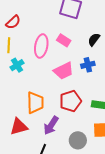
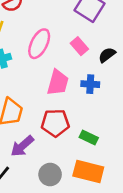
pink rectangle: (64, 40) -> (79, 46), moved
pink trapezoid: (64, 71) -> (58, 83), turned -65

